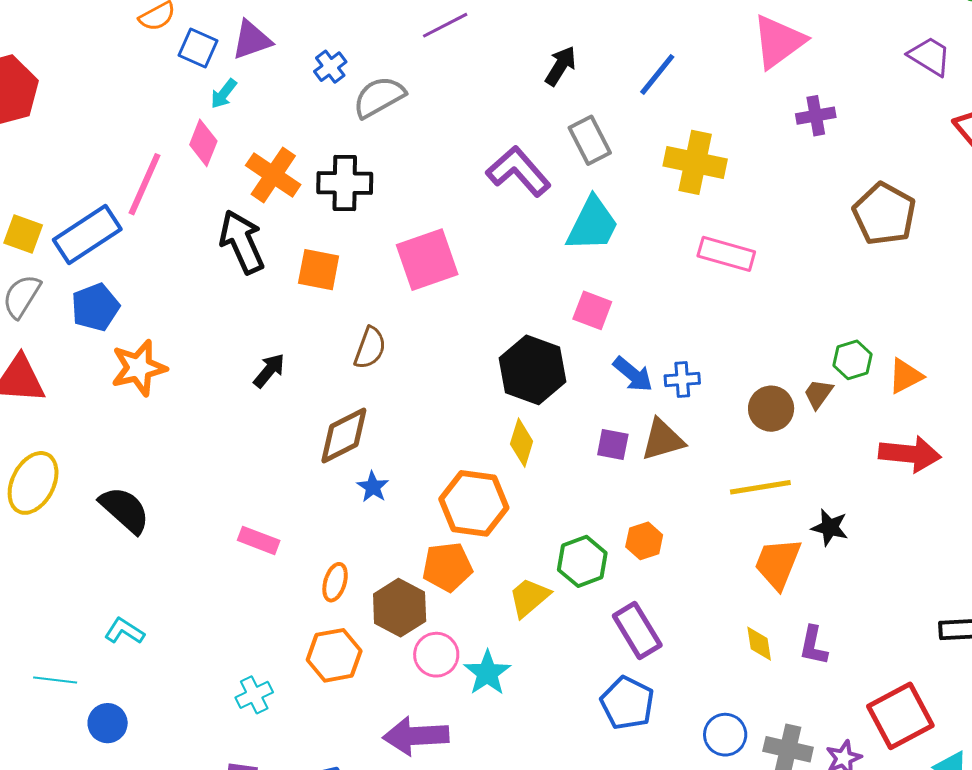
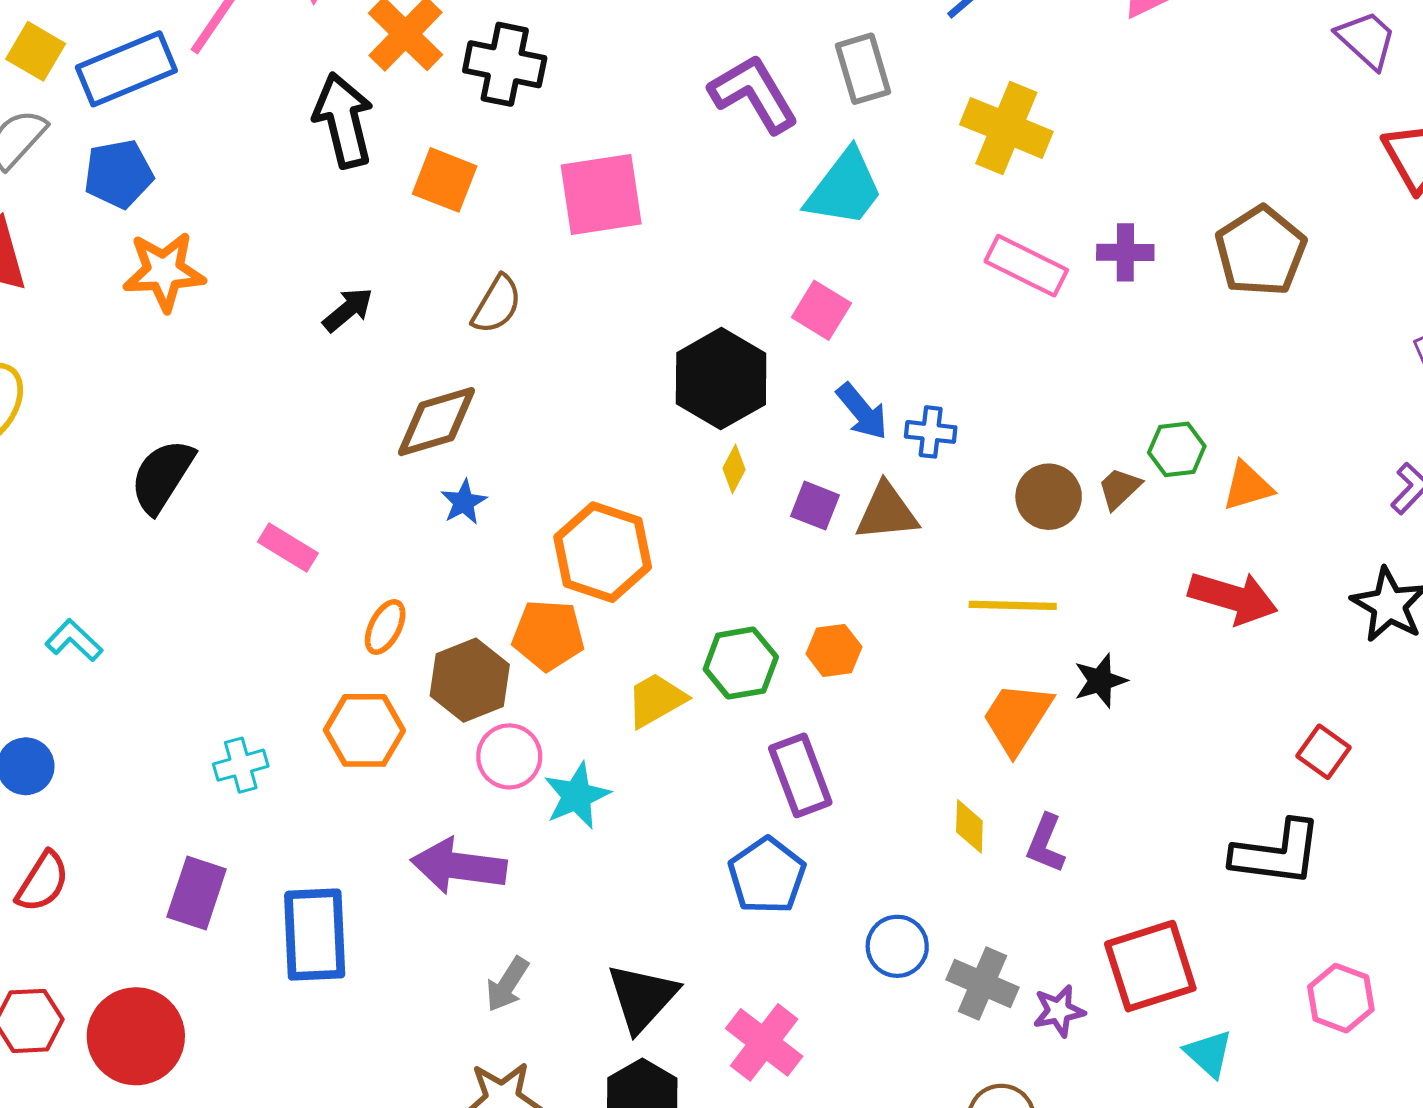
purple cross: (816, 116) -> (1125, 252), moved
yellow diamond: (522, 443) -> (734, 469), moved, size x0.7
black semicircle: (125, 510) -> (162, 476), moved, turned -110
black star: (830, 528) -> (1100, 681), turned 30

